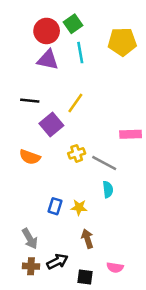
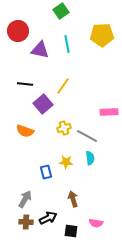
green square: (73, 24) -> (61, 11), moved
red circle: (47, 31) -> (18, 31), moved
blue rectangle: (55, 206) -> (46, 172), turned -32
yellow star: (79, 207) -> (66, 162), moved
gray arrow: (30, 239) -> (25, 199), turned -120

